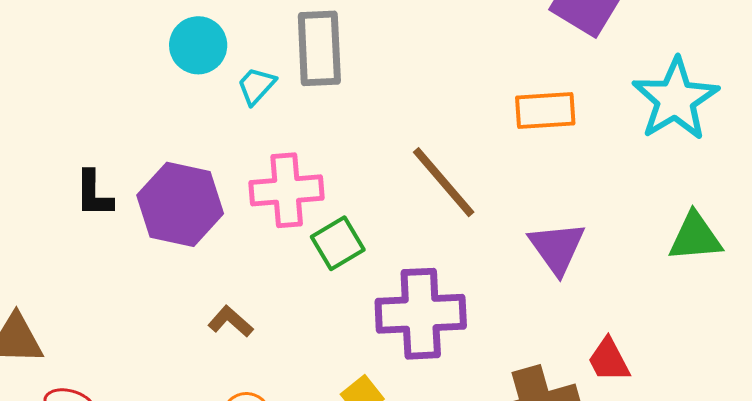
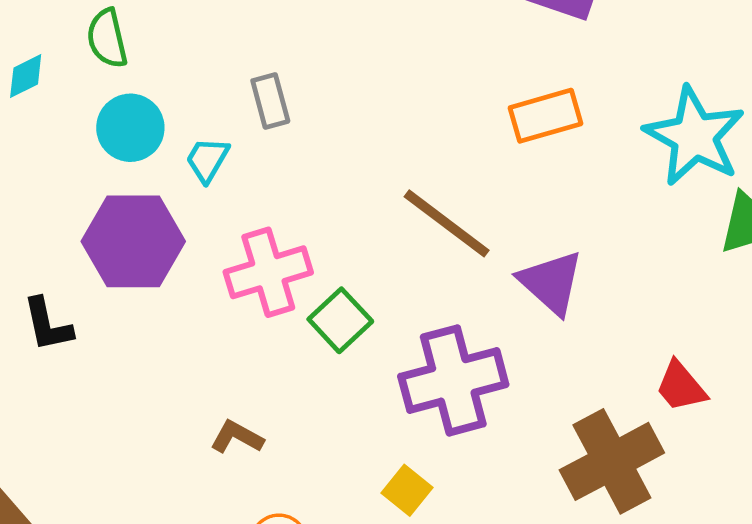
gray rectangle: (319, 48) -> (270, 101), size x0.6
cyan star: (675, 99) -> (694, 136), moved
purple hexagon: (180, 204) -> (133, 241), moved
purple triangle: (557, 248) -> (551, 282), moved

